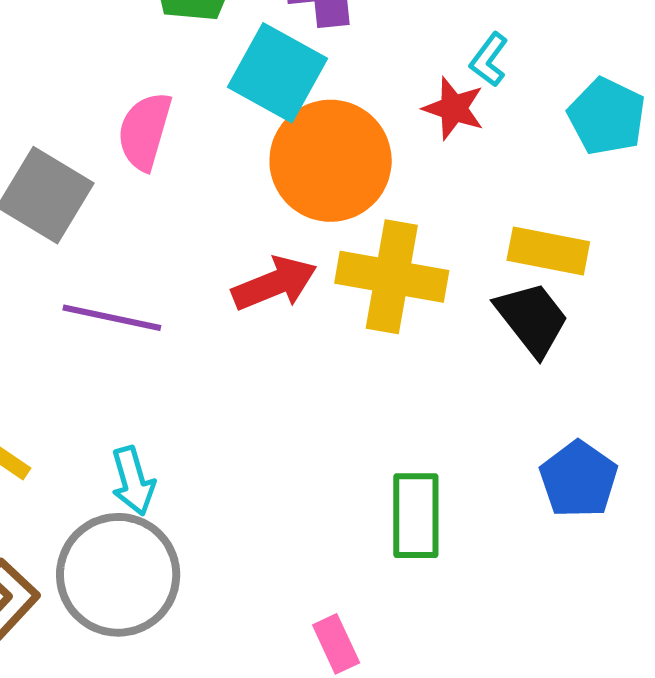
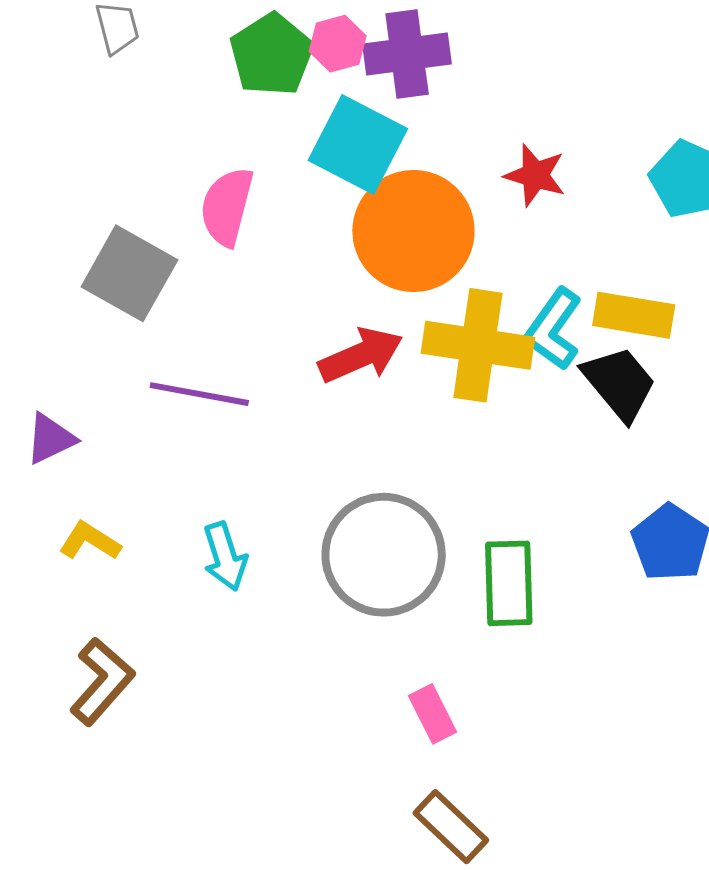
cyan L-shape: (489, 60) -> (553, 329), moved, size x1.5
gray circle: (118, 575) -> (384, 555), moved

